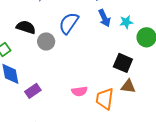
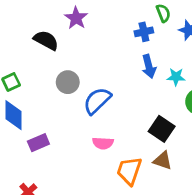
blue semicircle: (69, 23) -> (97, 101), moved
black semicircle: (26, 27) -> (46, 40), moved
pink semicircle: (79, 91) -> (103, 143), moved

